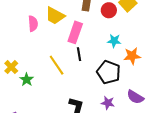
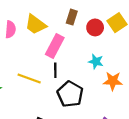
yellow line: (57, 65) -> (29, 79), turned -45
black pentagon: (109, 72) -> (70, 94), moved

